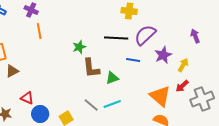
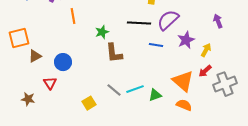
orange line: (39, 31) -> (73, 16), moved
green triangle: (112, 78) -> (155, 95), moved
red triangle: (27, 98) -> (50, 83), turned 32
blue circle: (40, 114) -> (63, 62), moved

